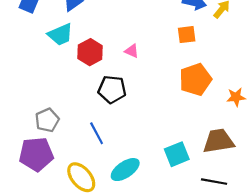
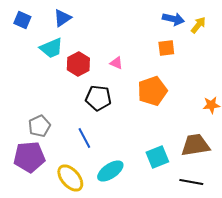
orange pentagon: (195, 80) -> (152, 91), moved

